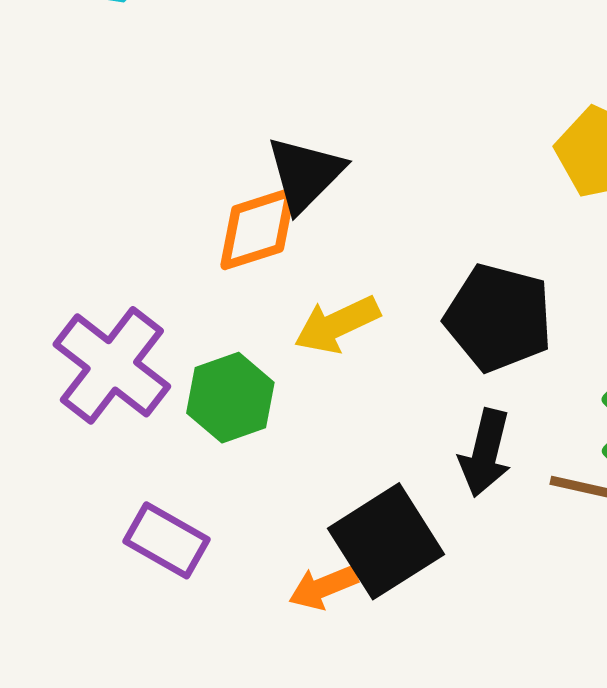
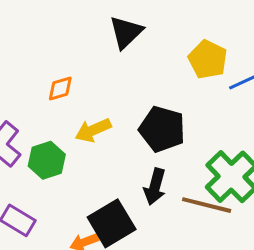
black triangle: (305, 174) -> (126, 32), moved
orange diamond: (258, 229) -> (60, 88), size x0.7

